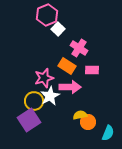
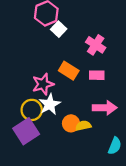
pink cross: (79, 48) -> (96, 45), moved
pink arrow: (70, 87) -> (105, 108), moved
orange circle: (88, 122) -> (71, 123), moved

